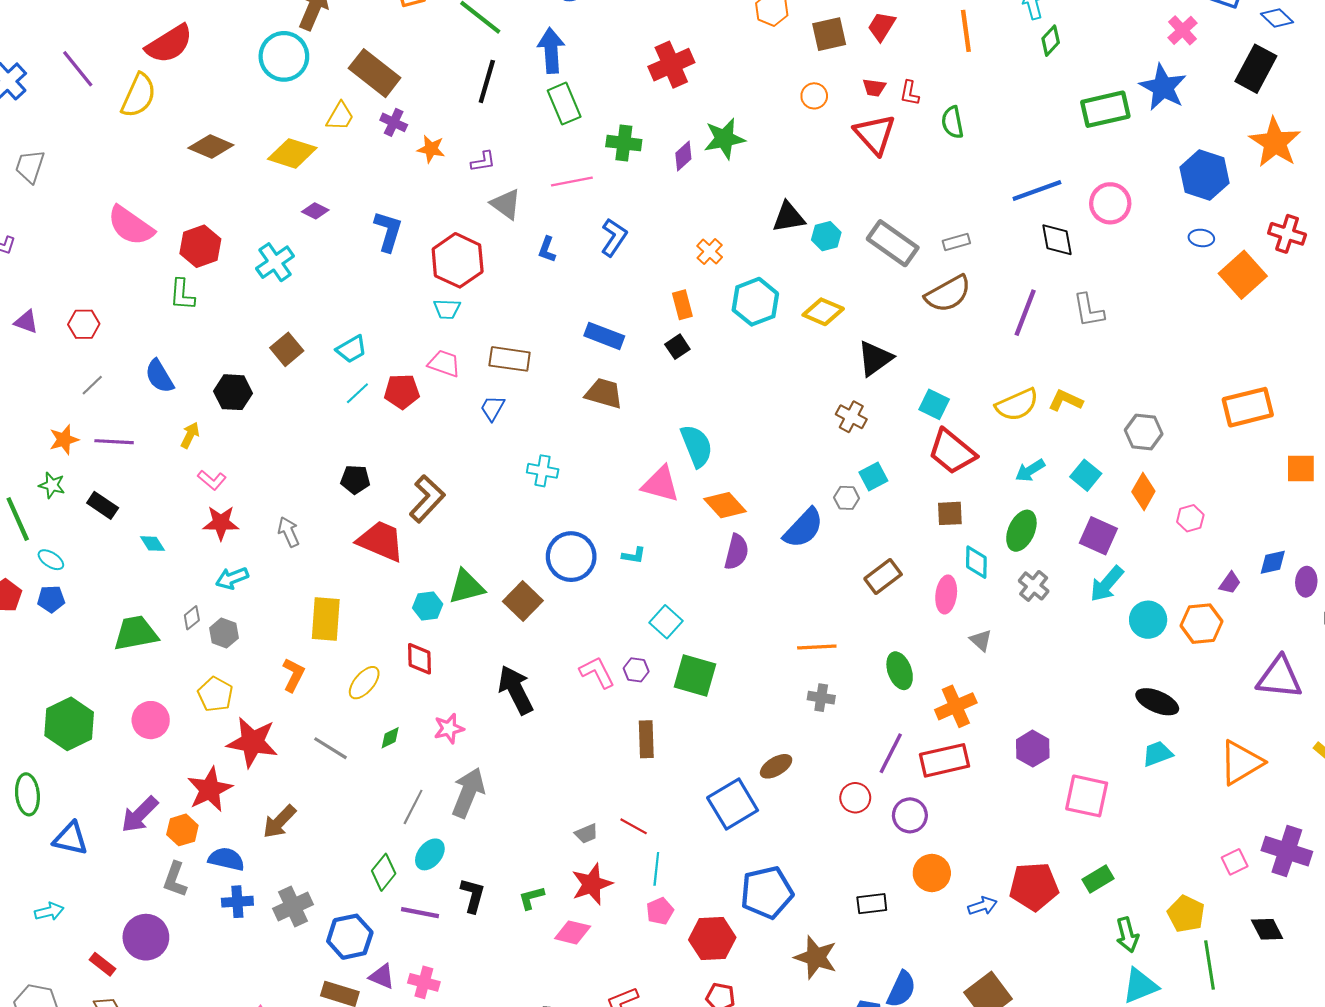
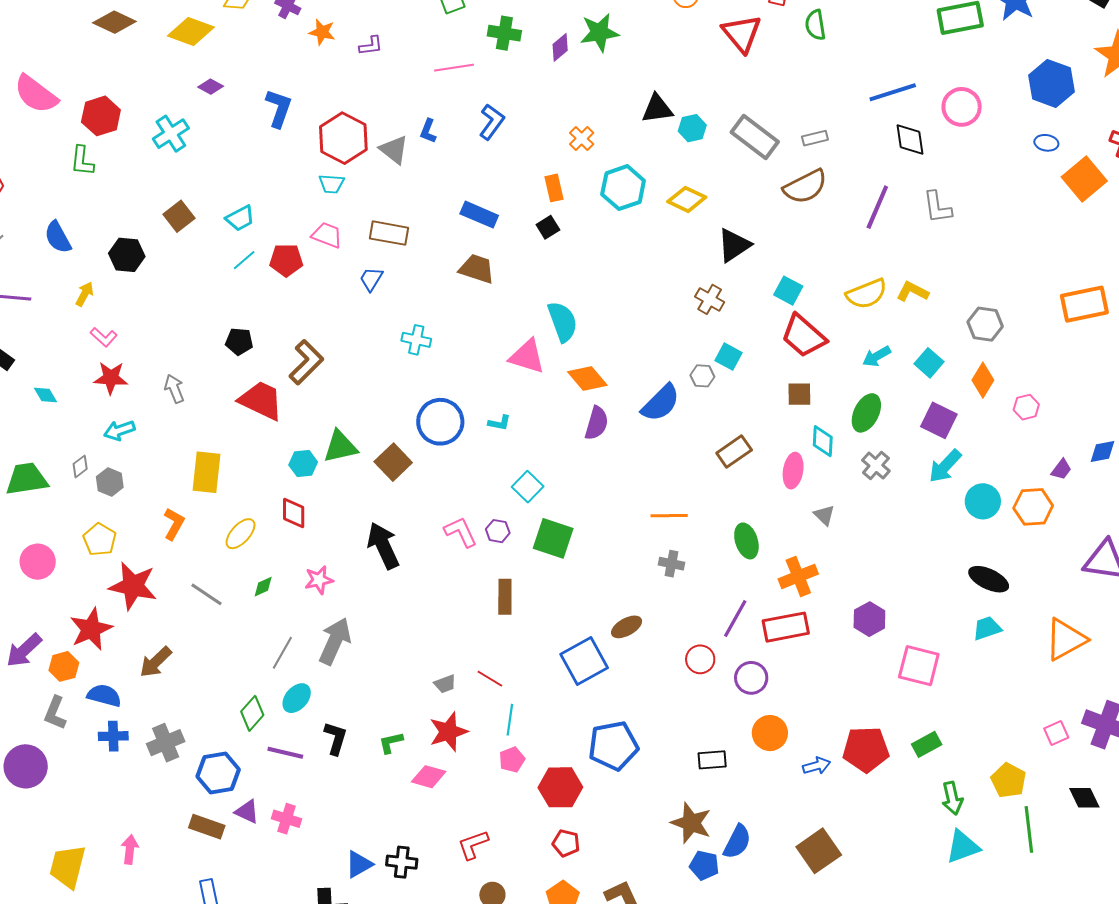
gray triangle: (506, 204) -> (394, 150), moved
cyan square: (873, 476) -> (728, 357), turned -36
brown star: (816, 957) -> (691, 823), moved

